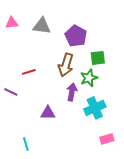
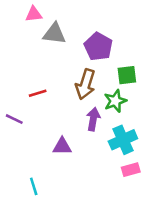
pink triangle: (12, 23) -> (34, 14), moved
pink rectangle: (107, 139) -> (131, 170), moved

